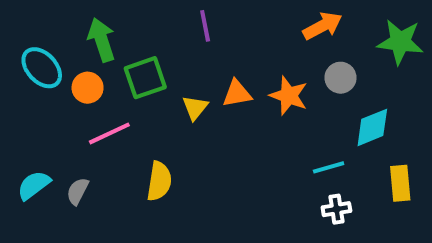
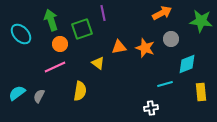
green square: (145, 78) -> (82, 29), moved
orange circle: (88, 88) -> (60, 44), moved
yellow triangle: (195, 108) -> (98, 63), moved, turned -32
white cross: (336, 209) -> (151, 108), moved

